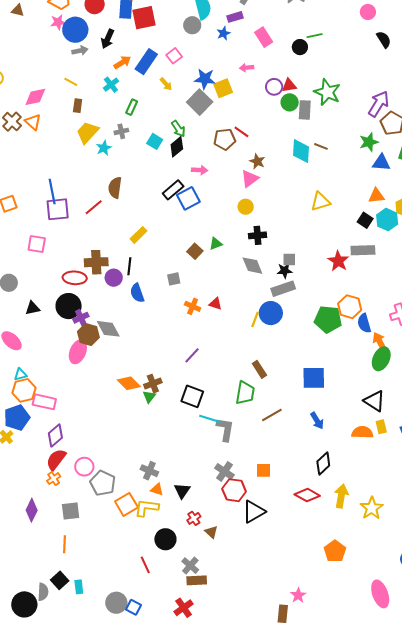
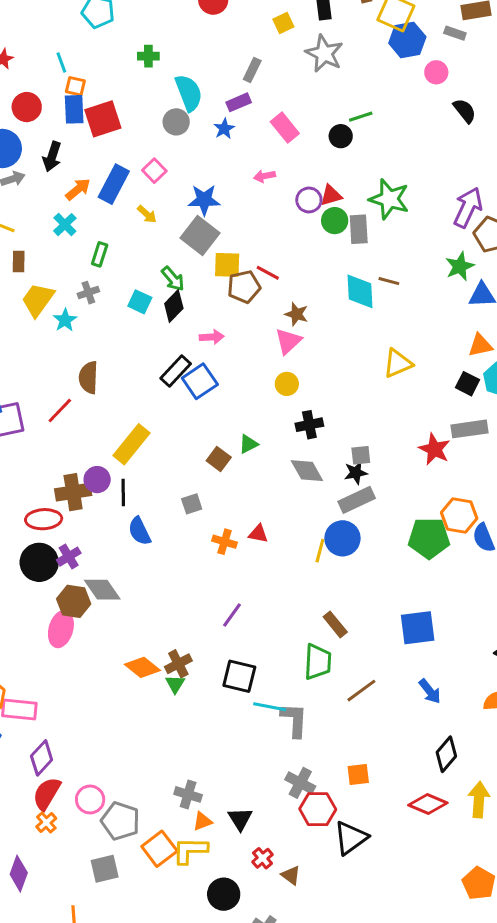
yellow square: (223, 88) -> (227, 265), moved, turned 30
yellow rectangle: (138, 235) -> (131, 444), size x1.5
purple circle: (114, 278) -> (97, 480), moved
purple cross: (81, 318) -> (69, 557), moved
orange triangle: (157, 489) -> (203, 821), turned -32
gray square: (71, 511) -> (105, 869), moved

